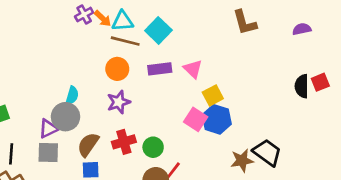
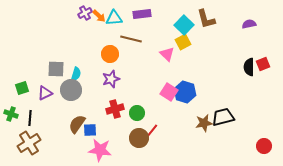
cyan square: (158, 30) -> (184, 25), moved
brown line: (125, 41) -> (131, 39), moved
purple rectangle: (160, 69) -> (142, 14), moved
yellow square: (213, 95) -> (183, 42), moved
purple triangle: (48, 129) -> (45, 93), moved
brown semicircle: (88, 145) -> (77, 124), moved
gray square: (48, 153) -> (56, 69), moved
black trapezoid: (267, 153) -> (223, 117), turned -50

